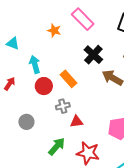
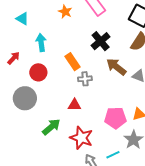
red circle: (44, 86) -> (38, 72), moved
gray cross: (63, 106) -> (85, 79), moved
gray circle: (26, 122) -> (25, 98), size x1.5

